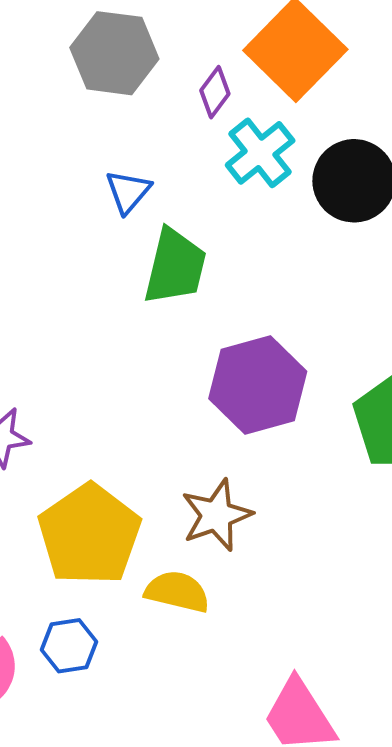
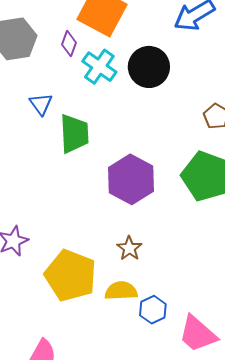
brown star: (217, 515) -> (129, 248), size x0.7
blue hexagon: (69, 646) -> (153, 310), moved

